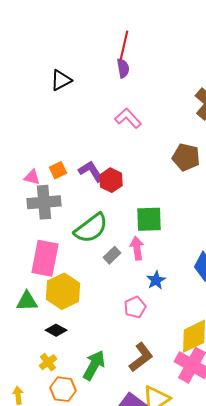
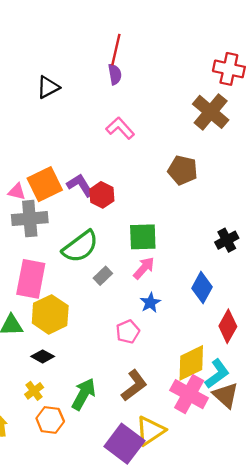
orange square: (58, 170) -> (45, 184), size x1.8
pink arrow: (137, 248) -> (144, 268), moved, turned 50

